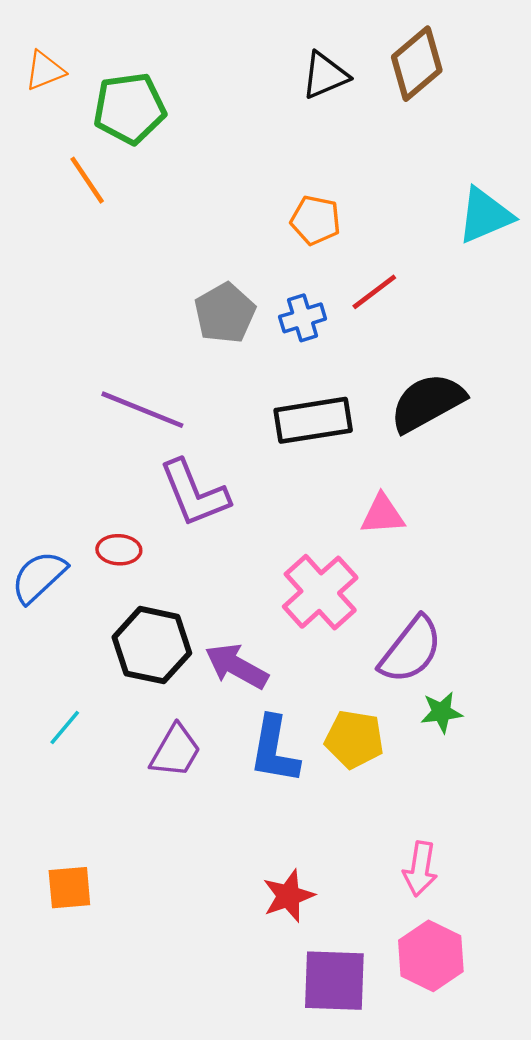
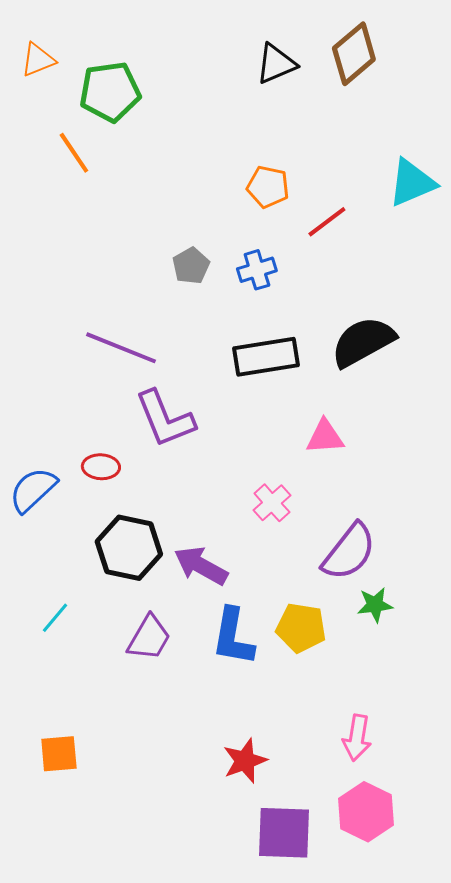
red line: (374, 292) -> (327, 222), moved
gray pentagon: (225, 313) -> (191, 266), size x0.7
pink cross: (320, 592) -> (272, 503), size x0.6

